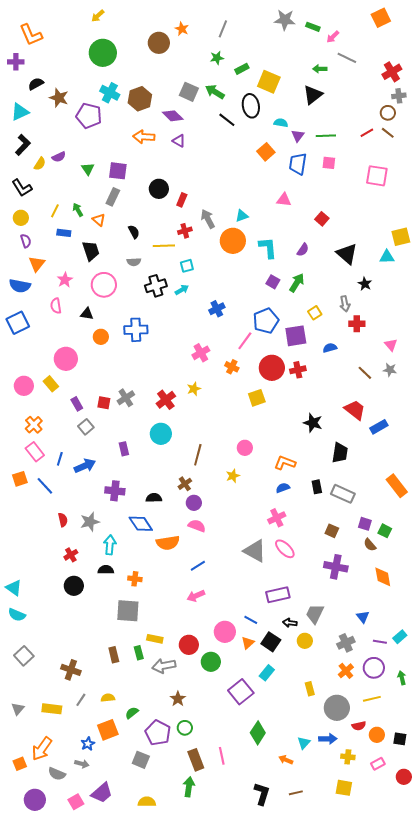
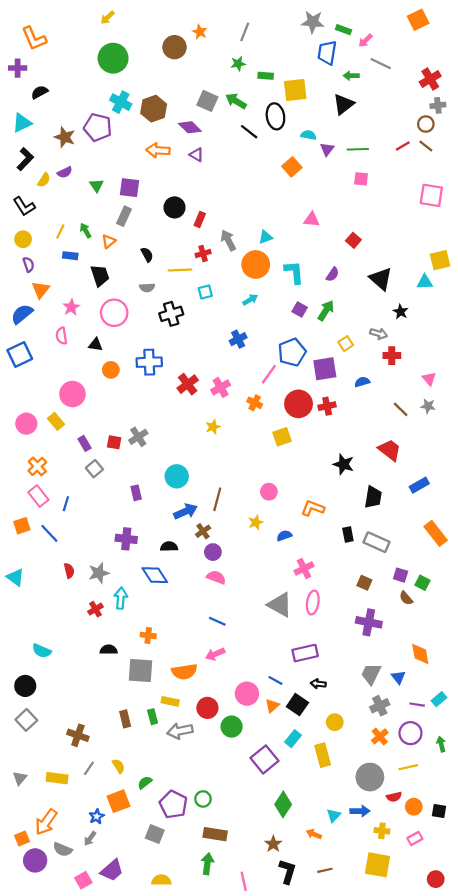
green rectangle: (242, 69) -> (266, 76), turned 32
yellow square: (269, 82) -> (295, 90), turned -30
brown star: (59, 98) -> (65, 137), moved
blue trapezoid: (298, 164) -> (327, 53), moved
pink square: (377, 176) -> (431, 195), moved
orange triangle: (99, 220) -> (109, 241), turned 40
blue semicircle: (20, 286) -> (22, 314), turned 130
cyan arrow: (182, 290) -> (250, 300), moved
gray arrow: (345, 304) -> (379, 334), turned -63
red cross: (166, 400) -> (188, 384), moved
blue rectangle: (379, 427) -> (419, 485), moved
blue arrow: (85, 466) -> (185, 511), moved
blue semicircle: (283, 488) -> (284, 536), moved
orange semicircle: (168, 543) -> (184, 672), moved
pink ellipse: (285, 549) -> (313, 603), turned 55
red cross: (71, 555) -> (95, 609), moved
blue line: (198, 566) -> (217, 621), turned 56
black semicircle: (106, 570) -> (109, 650), moved
orange diamond: (383, 577) -> (420, 654), moved
black circle: (74, 586) -> (25, 686), moved
cyan triangle: (14, 588) -> (15, 577), moved
gray trapezoid: (315, 614) -> (371, 674), moved
cyan semicircle: (17, 615) -> (42, 651), moved
yellow circle: (305, 641) -> (335, 722), moved
yellow rectangle: (310, 689) -> (323, 755), moved, size x1.5
yellow semicircle: (108, 698) -> (119, 766), turned 64
brown star: (178, 699) -> (273, 844), moved
pink line: (222, 756) -> (244, 881), moved
brown rectangle: (196, 760) -> (215, 834), turned -60
gray arrow: (82, 764) -> (90, 838), turned 112
red circle: (404, 777) -> (436, 879), moved
yellow square: (344, 788) -> (378, 865), size x1.4
purple circle: (35, 800) -> (35, 860), moved

